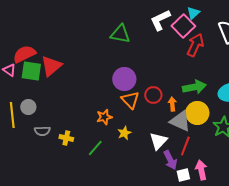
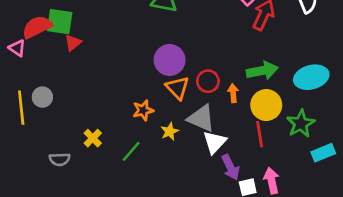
red triangle: (51, 66) -> (73, 43), size x0.6
green square: (31, 71) -> (60, 22), moved
gray triangle: (180, 121) -> (201, 118), moved
gray semicircle: (42, 131) -> (60, 159), moved
yellow cross: (66, 138) -> (93, 138), turned 32
red line: (185, 146) -> (260, 134), moved, turned -30

